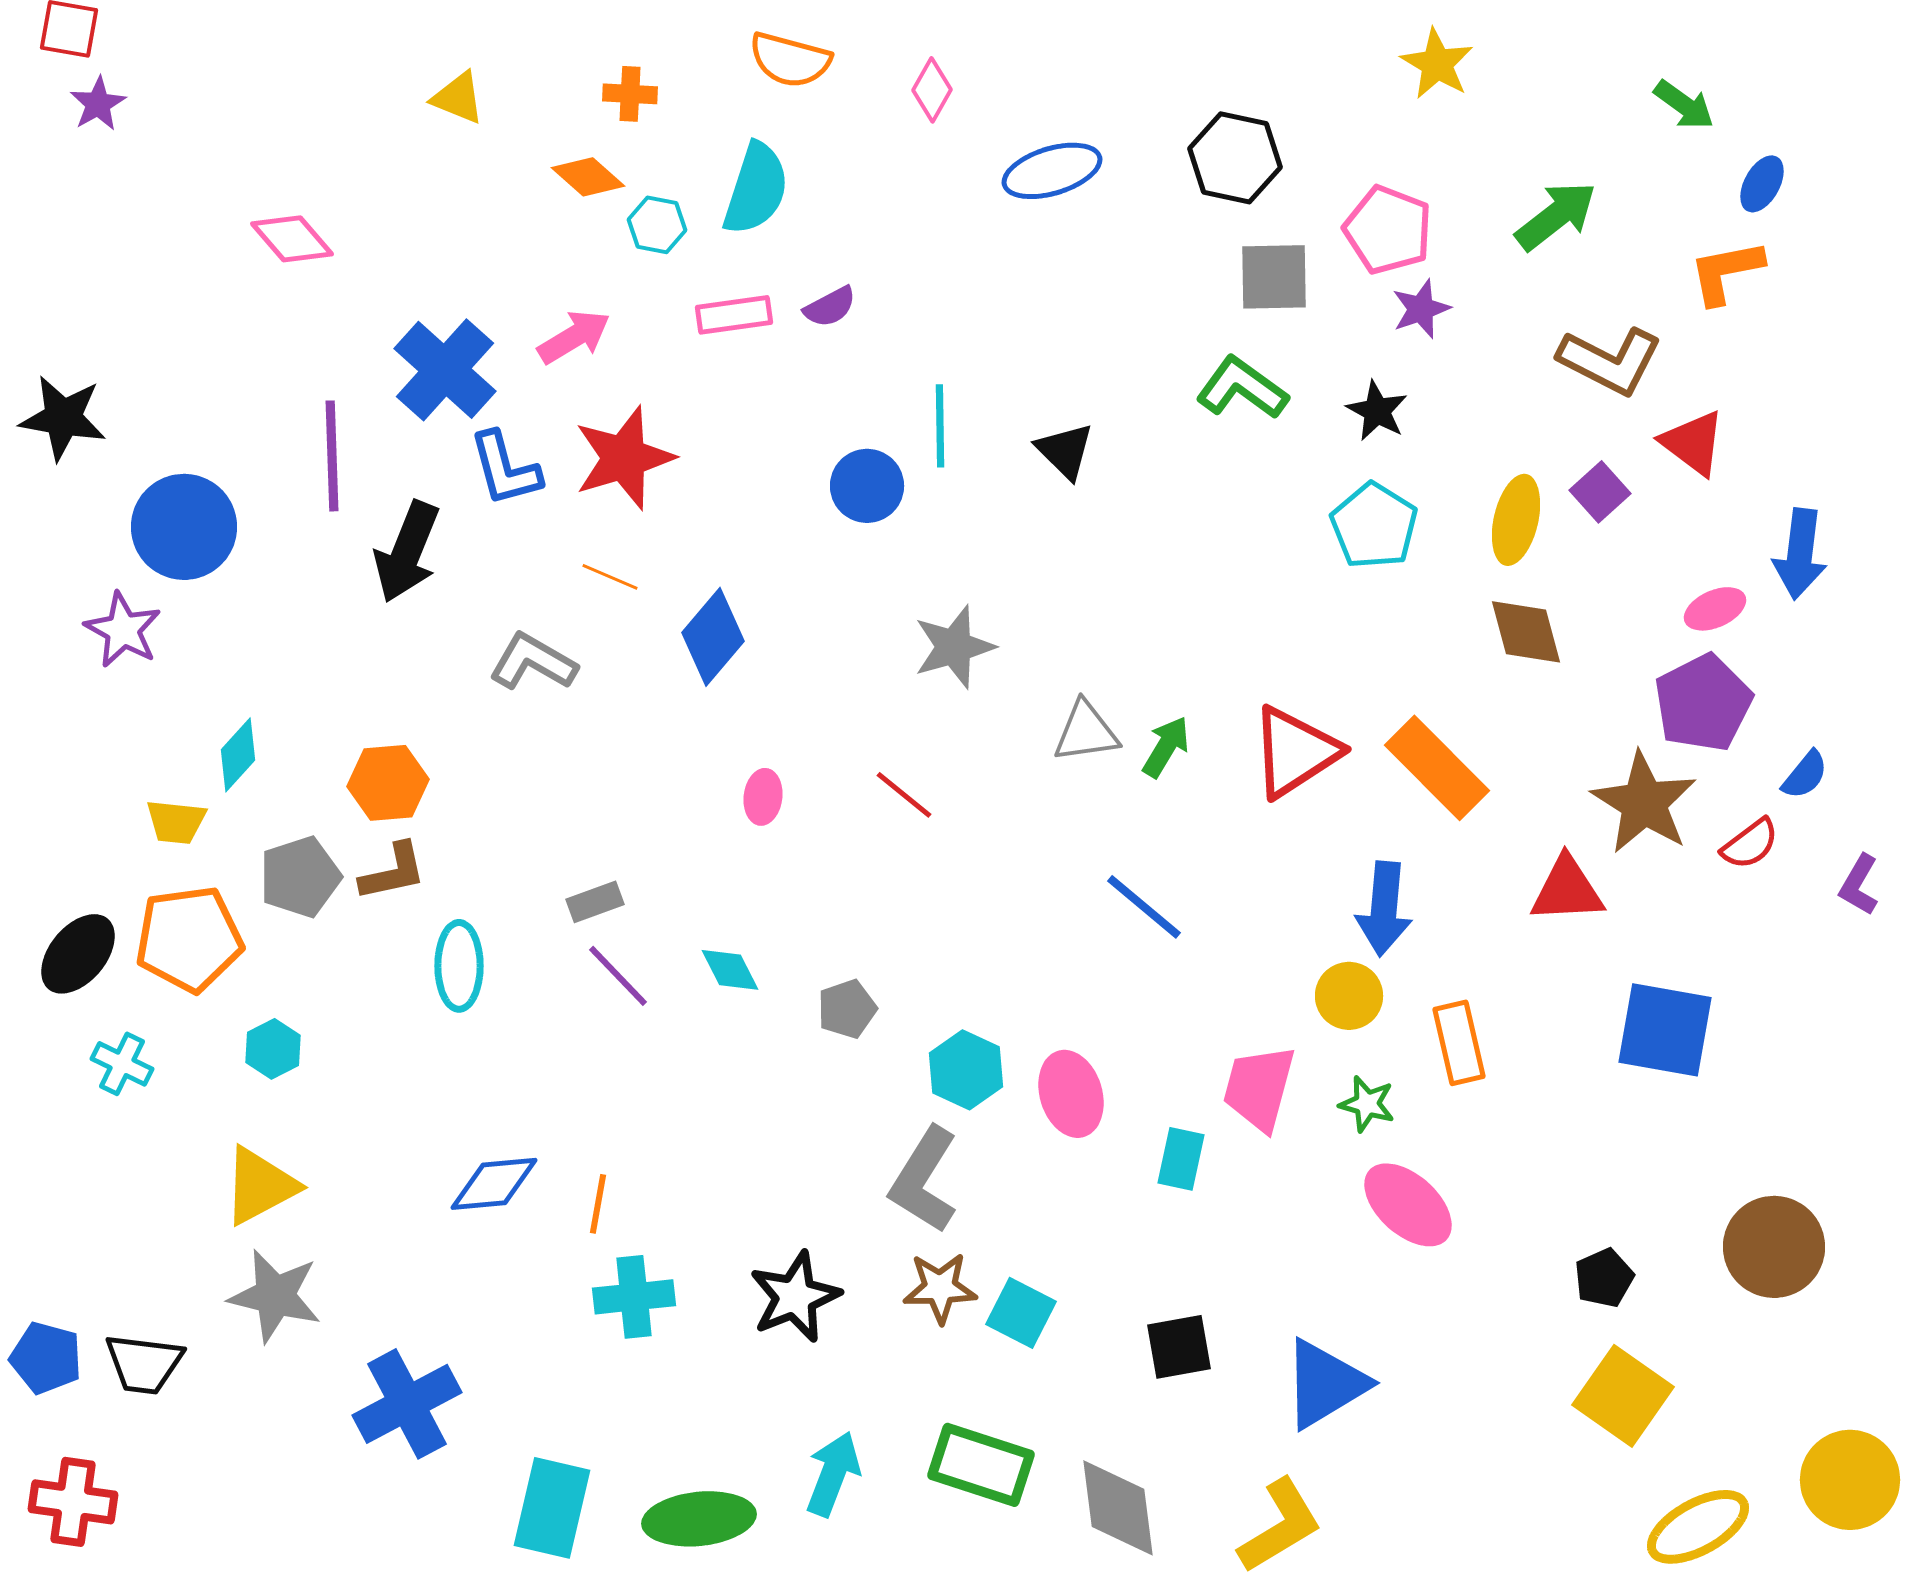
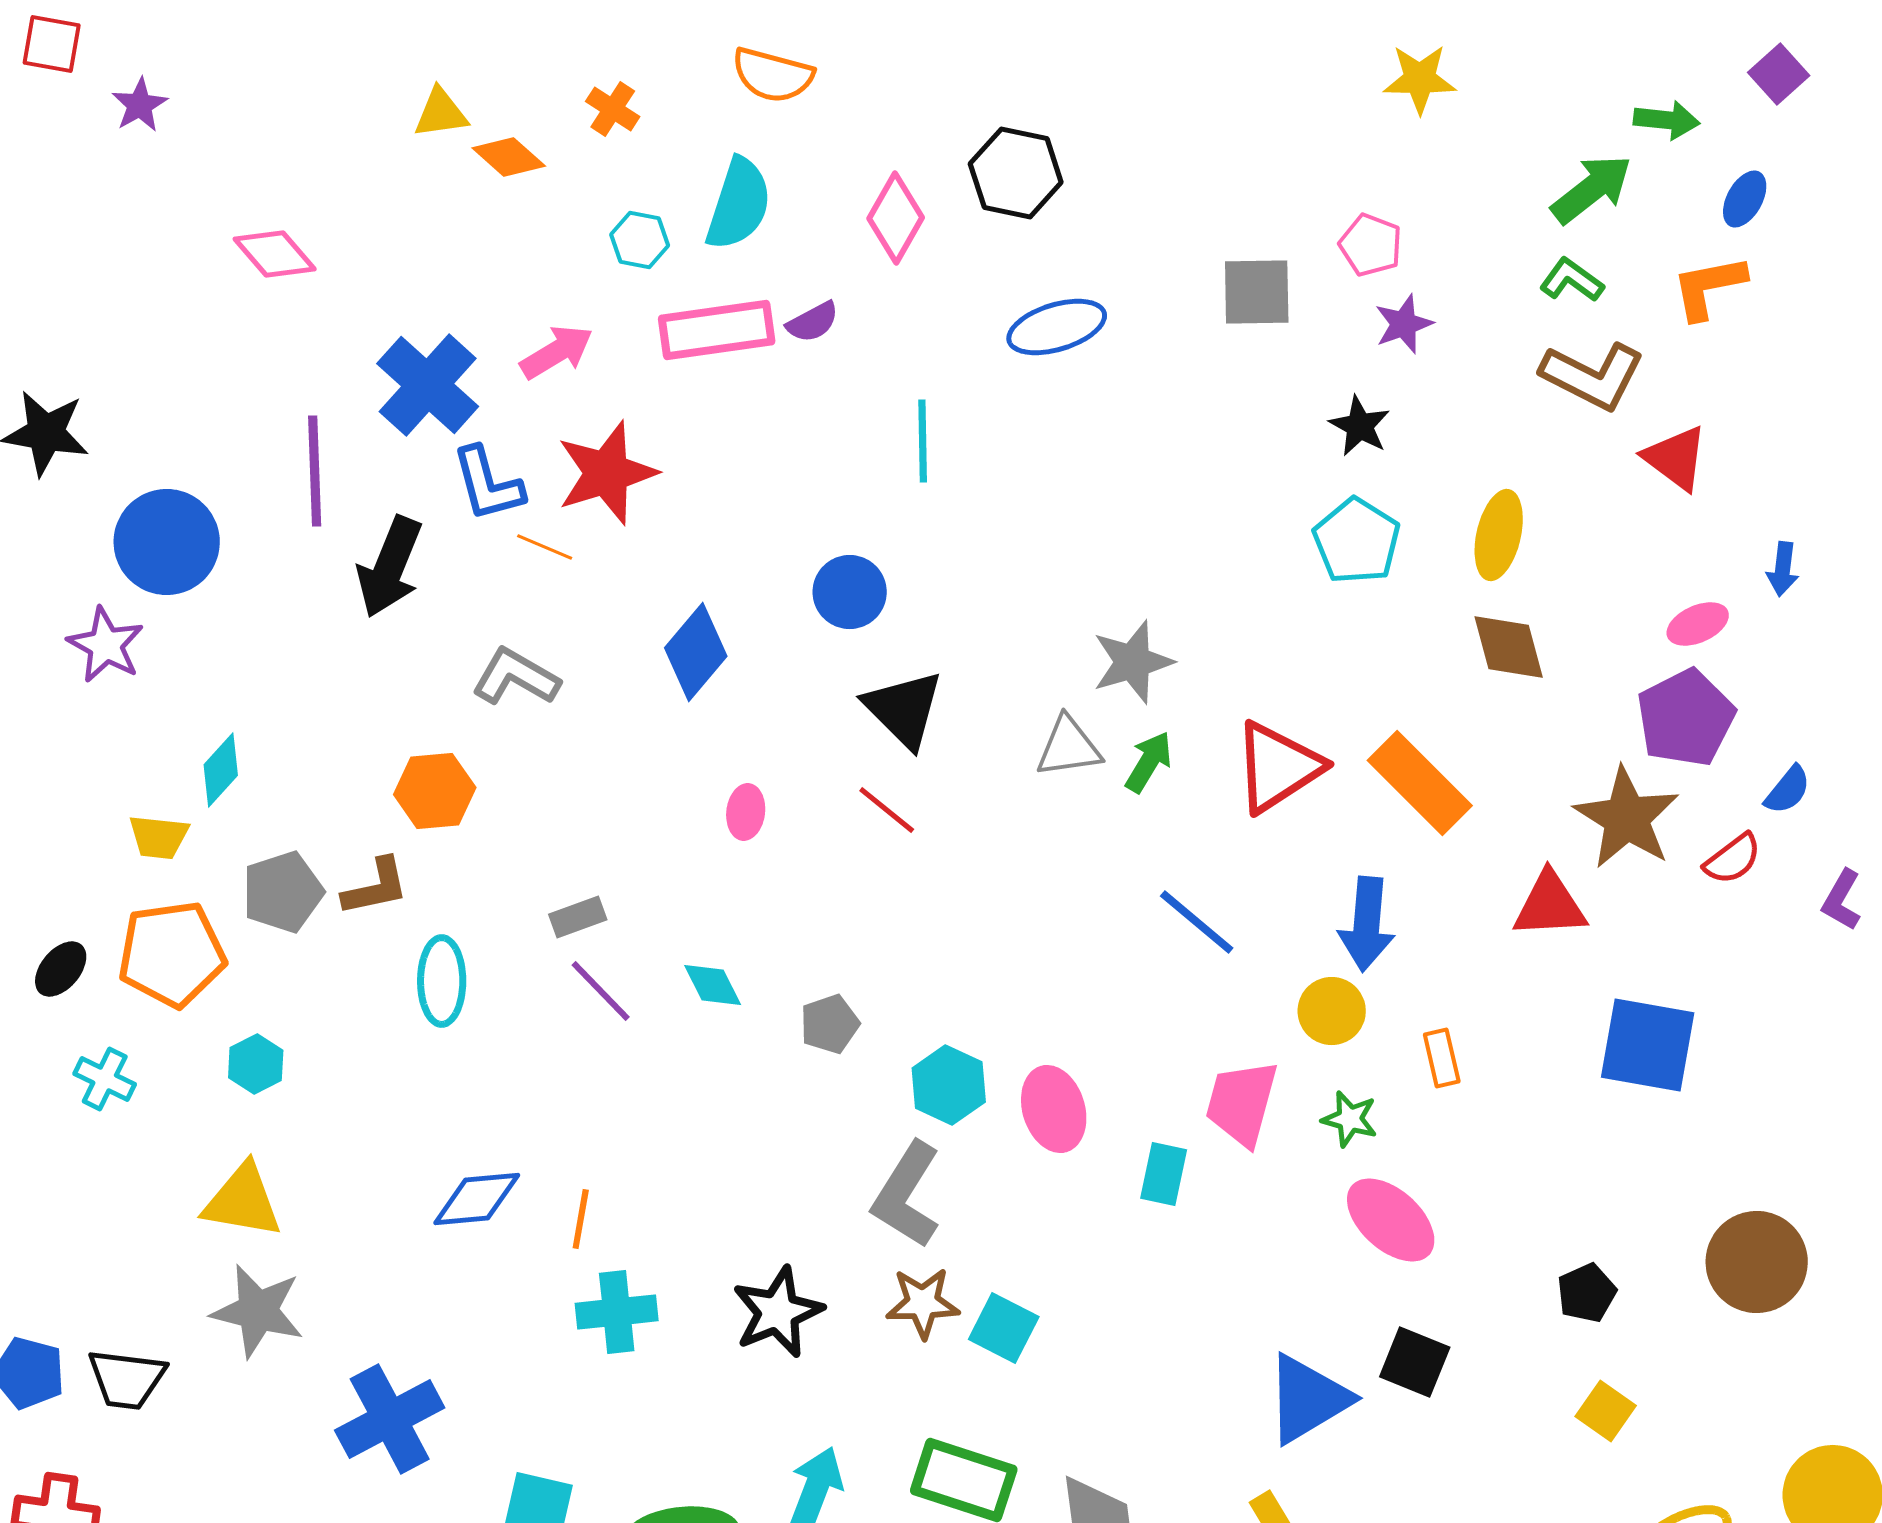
yellow star: (1437, 64) -> (1420, 79), turned -30
pink diamond: (932, 90) -> (896, 218), moved, size x1.4
orange cross: (630, 94) -> (613, 109), turned 30
yellow triangle: (458, 98) -> (441, 113), turned -30
purple star: (98, 104) -> (140, 105), moved
green arrow: (1684, 105) -> (1667, 120), turned -30
black hexagon: (1235, 158) -> (1016, 173), moved
blue ellipse: (1052, 171) -> (1057, 327), moved
orange diamond: (588, 177) -> (509, 157), moved
green arrow: (1556, 216) -> (1592, 189), moved
pink pentagon: (1388, 230) -> (1371, 245), size x0.7
pink rectangle: (734, 315) -> (717, 330), size x1.5
green L-shape: (1242, 388) -> (1572, 280), moved, size x0.7
black triangle: (1065, 451) -> (904, 709), moved, size x1.4
blue circle: (867, 486) -> (850, 592), moved
purple square: (1600, 492) -> (1779, 74), moved
blue arrow: (1800, 554) -> (1783, 569), size x0.6
orange line: (610, 577) -> (545, 547), moved
gray star: (954, 647) -> (1133, 662), moved
orange hexagon: (388, 783) -> (435, 791), moved
blue line: (1144, 907) -> (1197, 922), moved
black ellipse: (78, 954) -> (61, 969), size x0.7
orange rectangle: (1459, 1043) -> (1442, 1058), size x0.7
yellow triangle: (260, 1186) -> (243, 1201), turned 38
black square: (1179, 1347) -> (1415, 1362), moved, turned 32
yellow square: (1623, 1396) -> (1606, 1411), size x0.6

